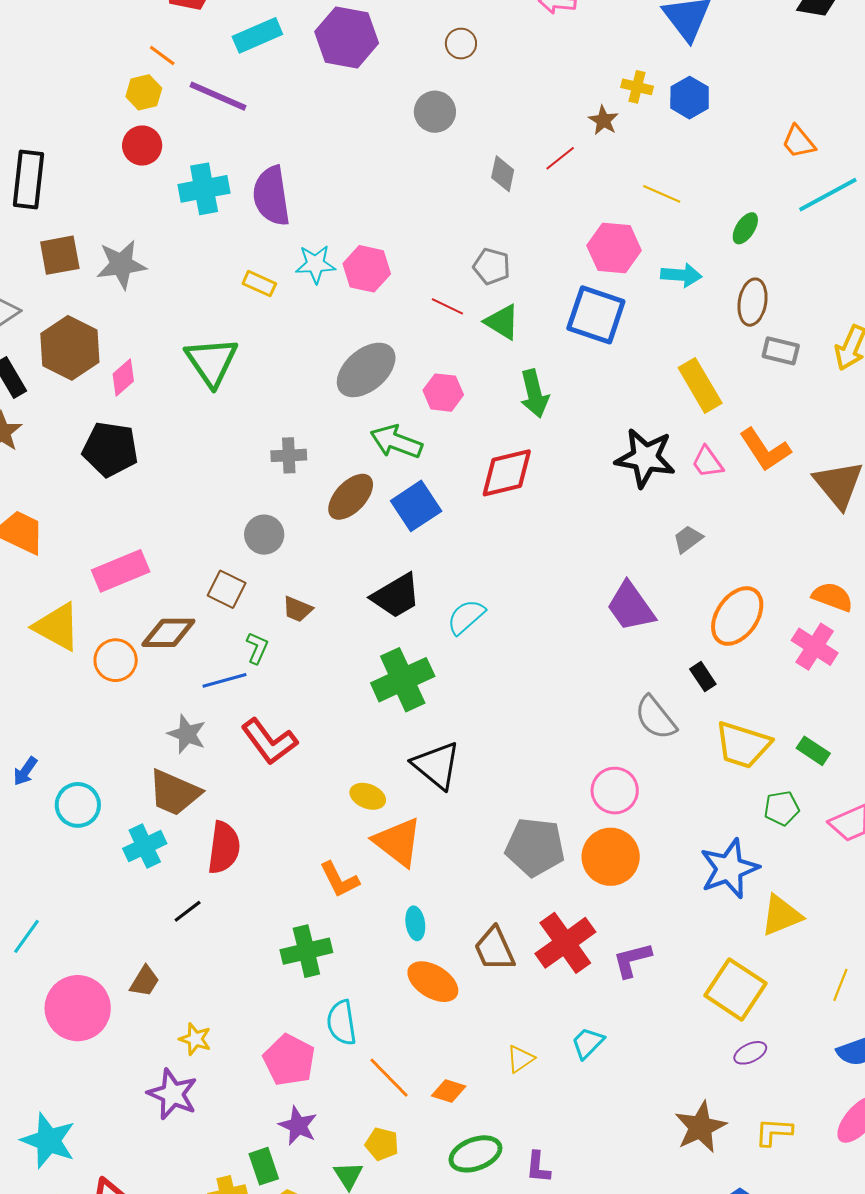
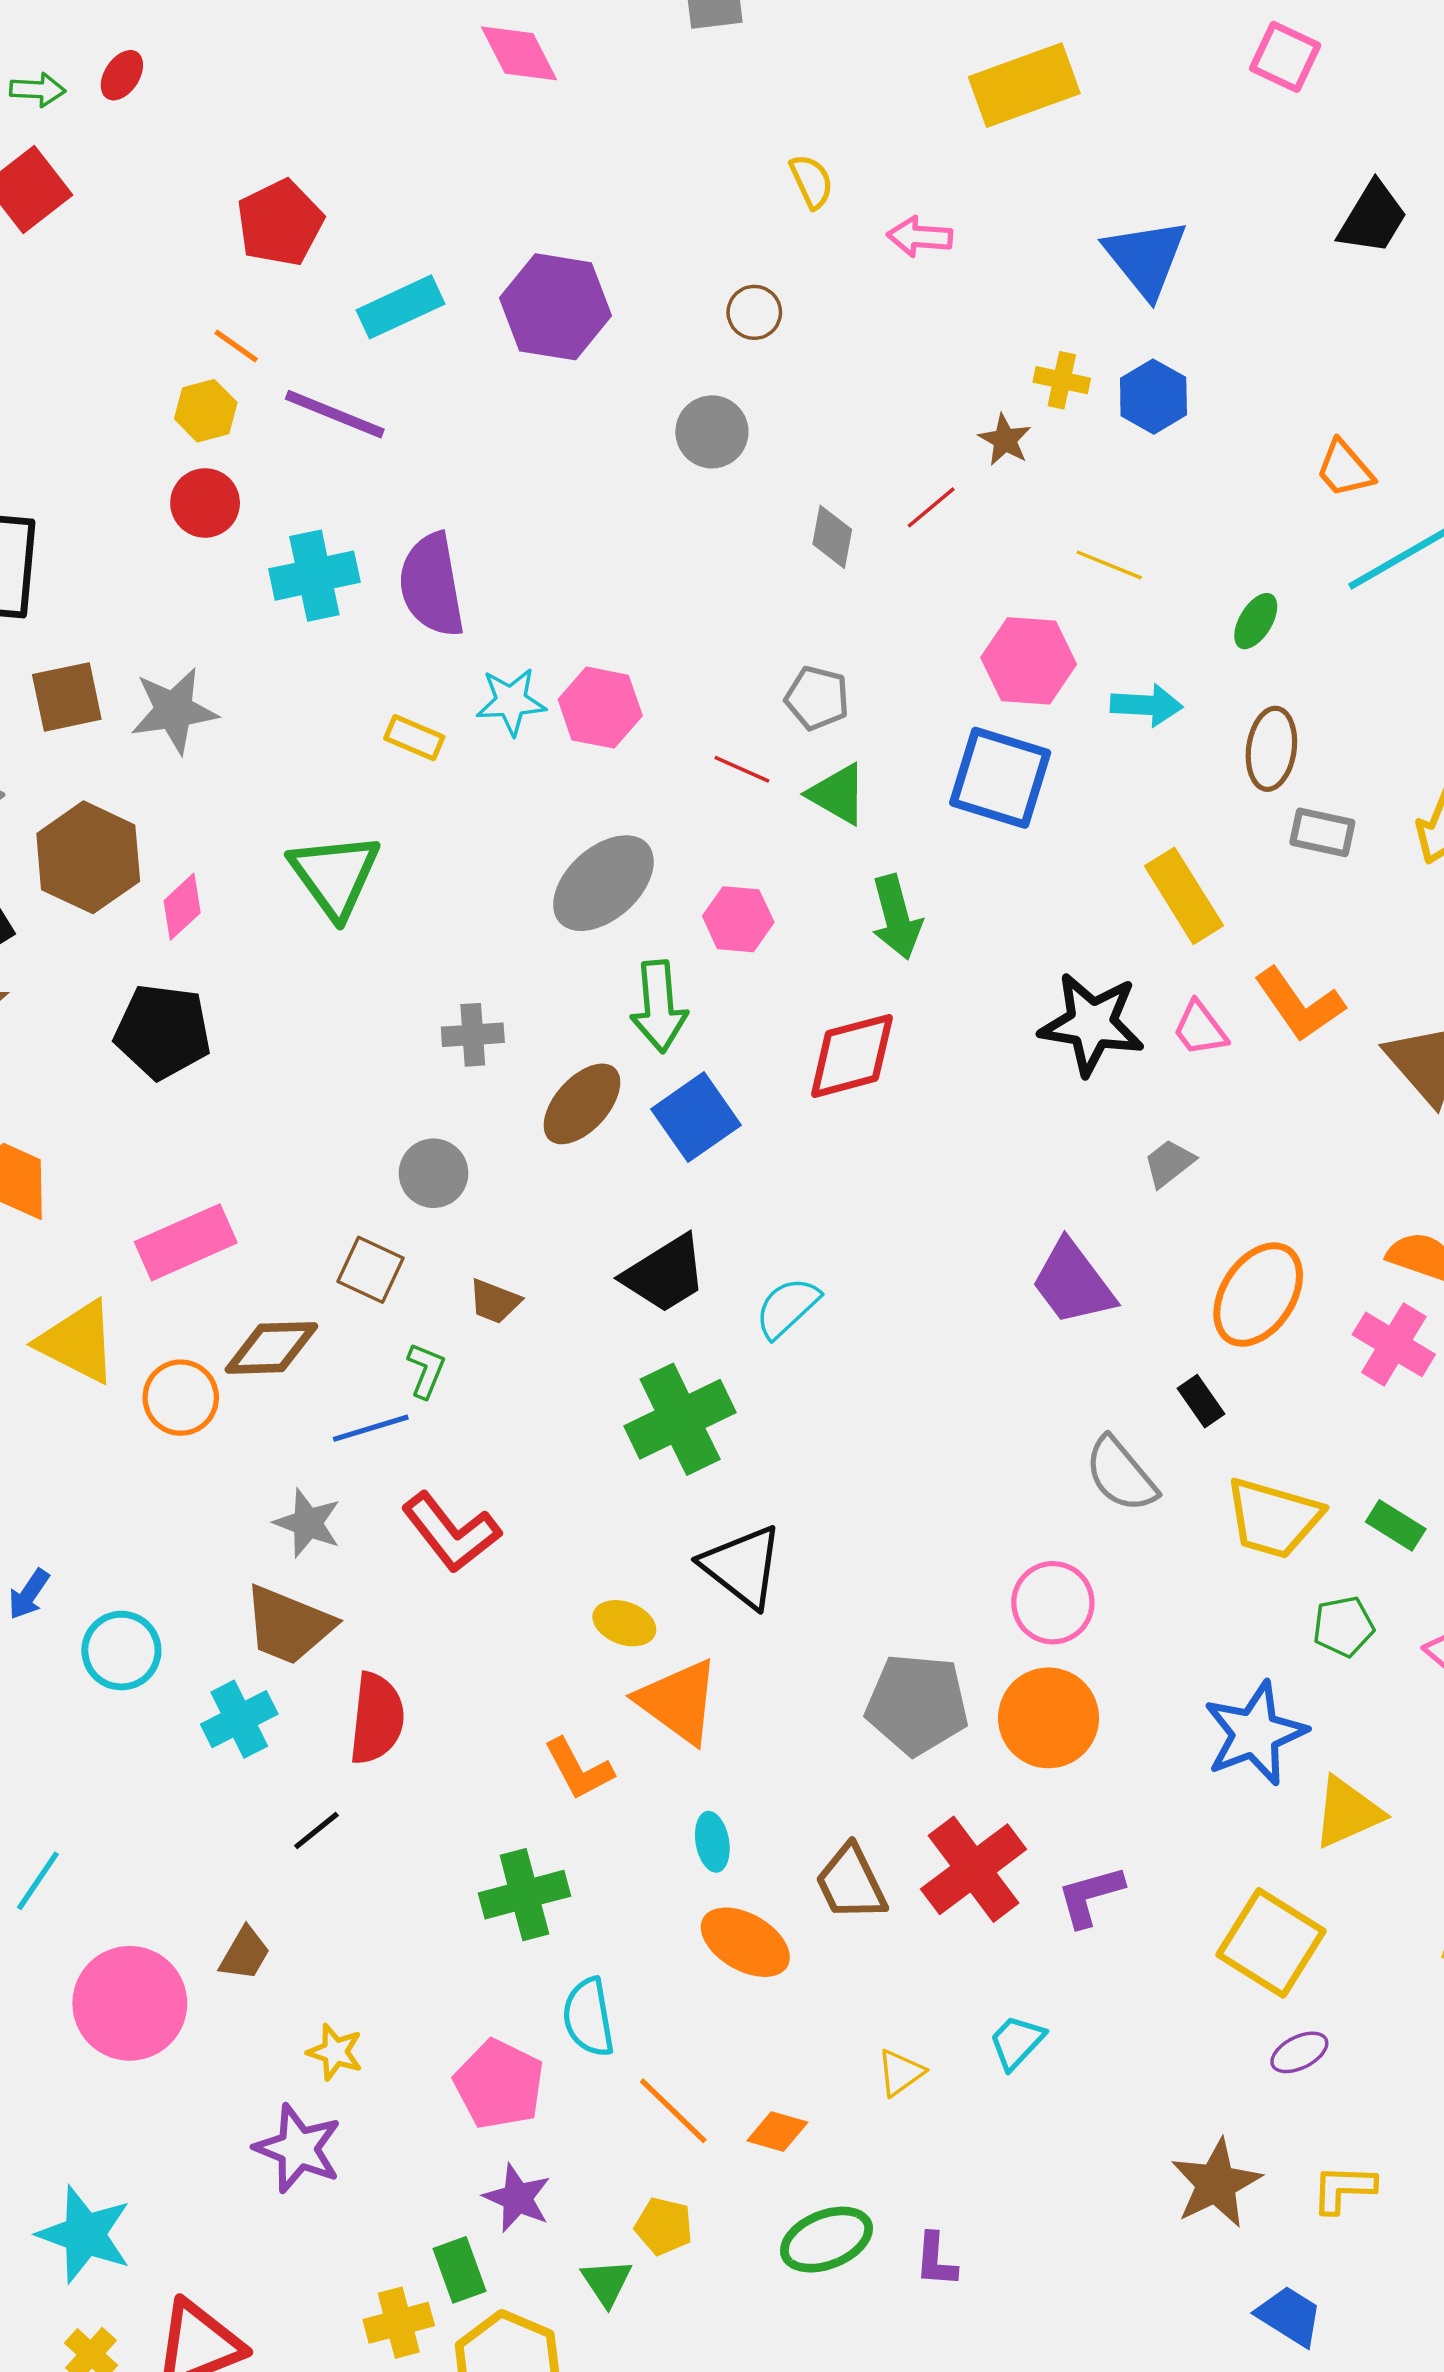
green arrow: (396, 442) -> (659, 1006), turned -114

